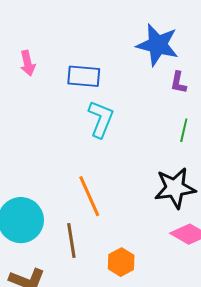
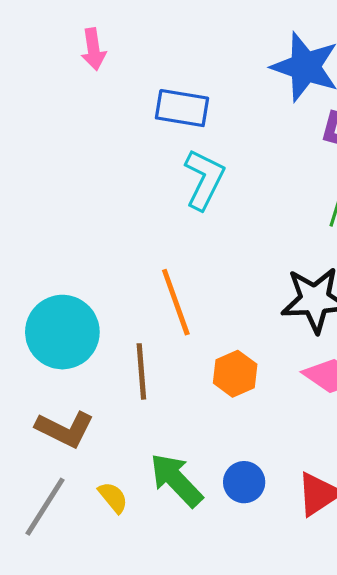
pink arrow: (28, 63) -> (93, 49), moved
orange hexagon: (121, 262) -> (235, 374), moved

